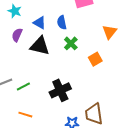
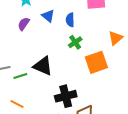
black triangle: (40, 46) -> (43, 66), moved
orange square: (95, 59) -> (96, 62), size x1.6
black cross: (60, 90) -> (66, 96), moved

